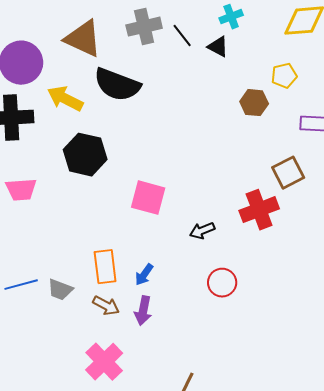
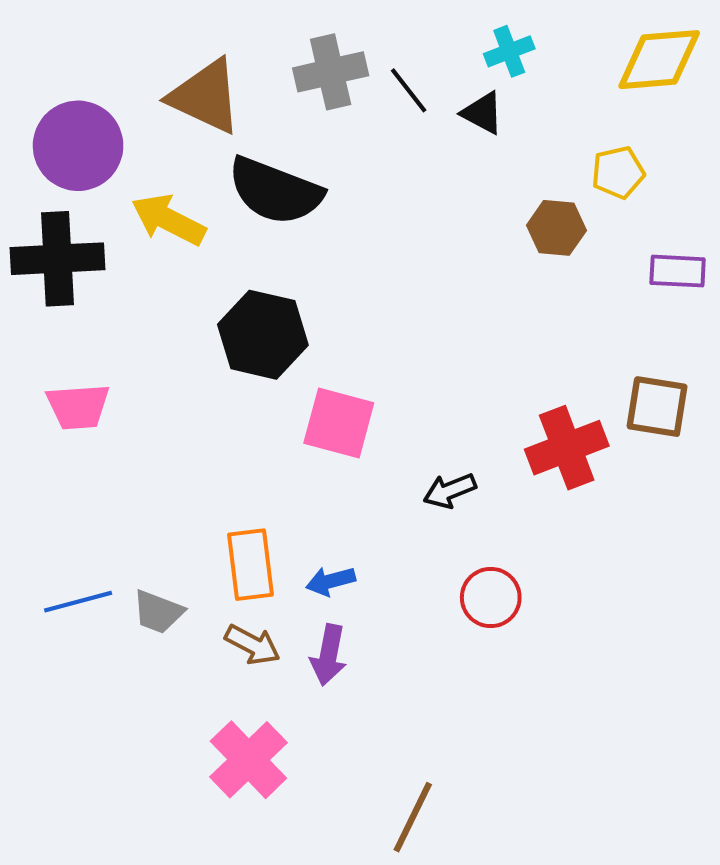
black hexagon: (85, 155) -> (263, 335), moved
brown square: (288, 173) -> (657, 407), moved, turned 36
blue arrow: (144, 275) -> (331, 581), turned 40

